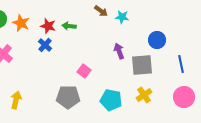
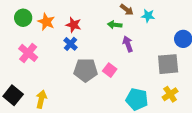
green arrow: (69, 26) -> (115, 25), moved
purple arrow: (119, 51) -> (128, 44), moved
gray pentagon: (68, 97) -> (86, 70), moved

